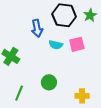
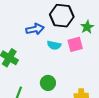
green star: (90, 15) -> (87, 27), moved
blue arrow: (37, 28) -> (35, 29), turned -90

